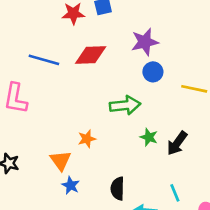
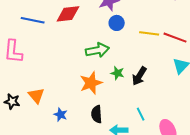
orange star: (87, 139) -> (91, 83), moved, size x1.6
orange triangle: (61, 160) -> (36, 96), moved

